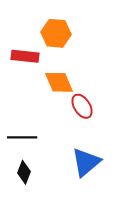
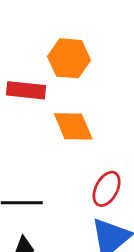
red ellipse: (82, 106) -> (107, 189), moved, turned 60

